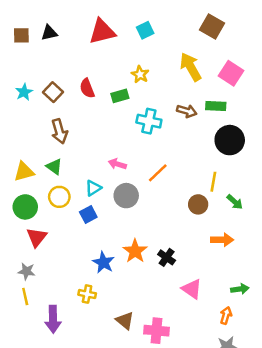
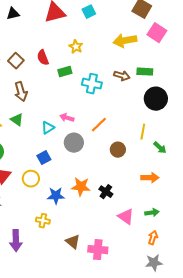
yellow arrow: (191, 67) -> (125, 41), turned -70
pink square: (231, 73) -> (157, 33), moved
yellow star: (140, 74) -> (76, 47), moved
green rectangle: (120, 96) -> (65, 72), moved
cyan triangle: (93, 188) -> (48, 128), moved
yellow circle: (59, 197) -> (31, 179), moved
brown circle: (198, 204) -> (118, 150), moved
orange star: (135, 251) -> (81, 187), turned -30
blue star: (103, 262) -> (56, 196), turned -30
green arrow: (240, 289) -> (152, 213), moved

